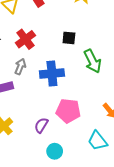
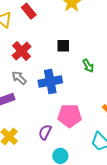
green arrow: (93, 61) -> (88, 66), size x0.6
gray arrow: (20, 67) -> (19, 78), turned -63

